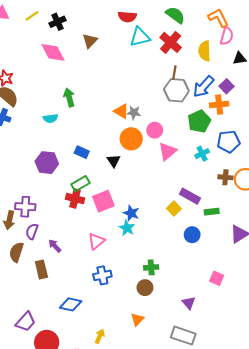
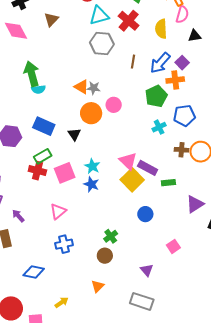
brown line: (174, 73) -> (133, 62), moved
gray hexagon: (176, 90) -> (102, 43), moved
green arrow: (69, 97) -> (32, 74), size x1.4
cyan semicircle: (51, 118) -> (39, 89), moved
pink triangle: (167, 151) -> (128, 161), moved, turned -36
blue rectangle: (82, 152) -> (44, 126), size x1.5
yellow square: (174, 209) -> (132, 180), size x1.6
cyan star: (127, 228) -> (92, 166), moved
blue circle: (192, 235) -> (145, 214), moved
green cross: (151, 267) -> (111, 236), turned -32
pink square: (217, 278) -> (173, 246), turned 32
yellow arrow: (100, 336) -> (62, 302), turned 32

